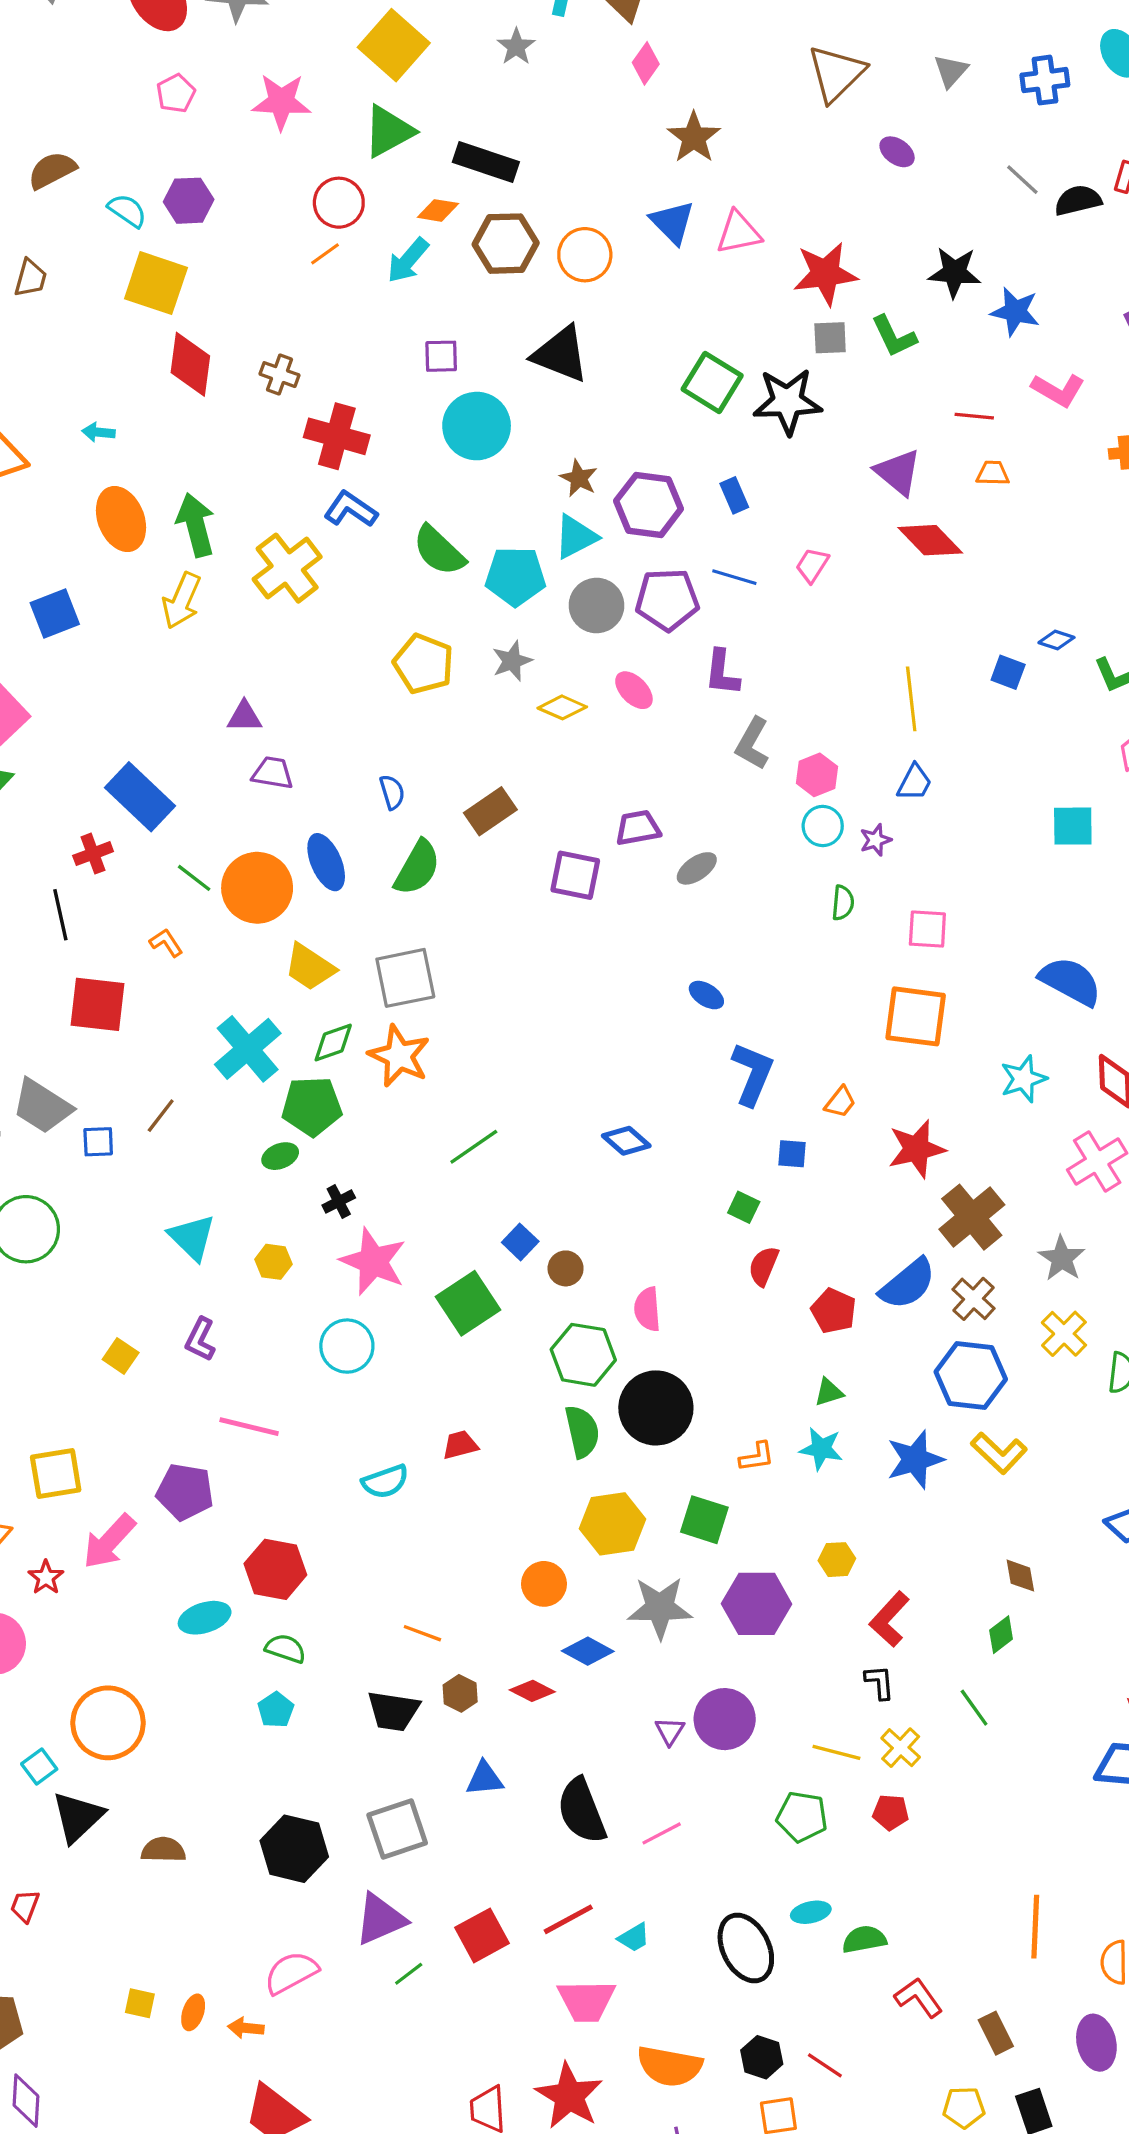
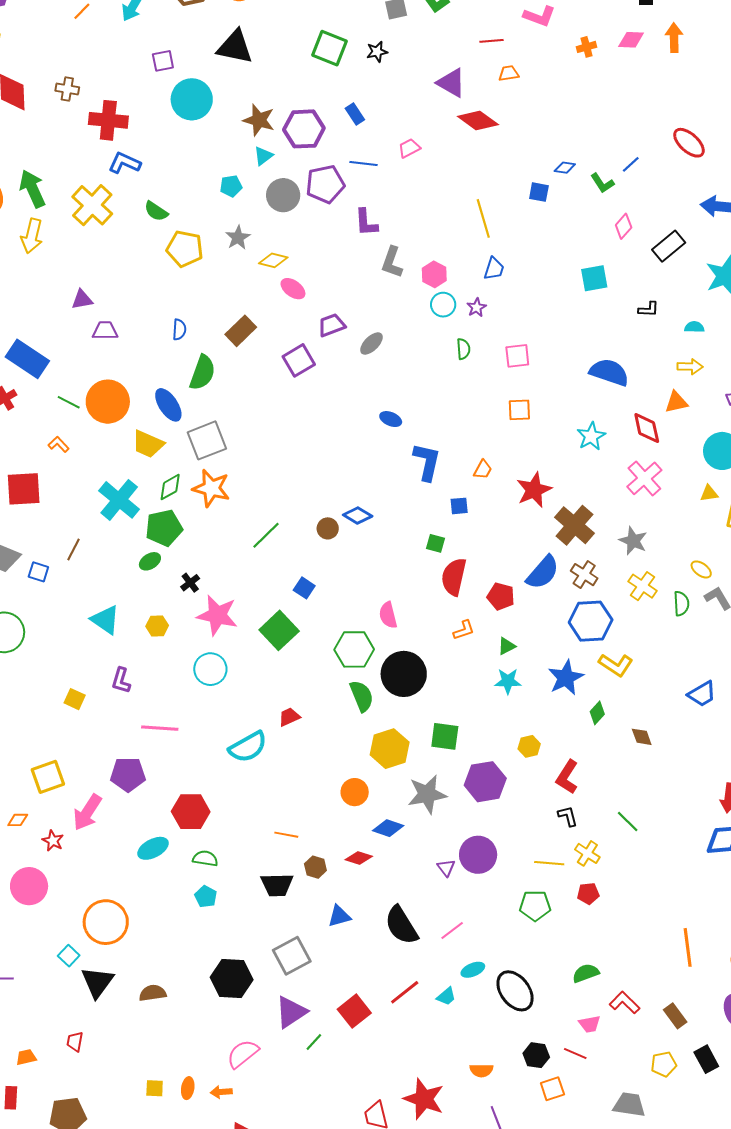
black star: (787, 401) -> (377, 52), size x0.5
brown star: (579, 478) -> (259, 120), size x1.4
cyan triangle: (576, 537) -> (263, 156), size x0.7
green semicircle: (439, 551) -> (156, 211), moved, size x0.7
pink trapezoid: (812, 565) -> (409, 148), turned 40
cyan pentagon: (515, 576) -> (231, 186), size x0.6
pink ellipse: (634, 690) -> (293, 289), moved
blue semicircle: (392, 792) -> (179, 330), turned 30
blue ellipse: (326, 862) -> (168, 405), moved
purple square: (575, 875) -> (299, 360), turned -32
orange square: (916, 1016) -> (519, 410), size x0.6
blue square: (98, 1142) -> (38, 572), turned 30
red semicircle: (764, 1266) -> (454, 577), size x1.5
brown circle: (566, 1268) -> (328, 528), moved
orange L-shape: (757, 1457) -> (464, 630), moved
cyan semicircle: (385, 1481) -> (248, 747), size x1.4
green diamond: (1001, 1635) -> (597, 713), moved
cyan ellipse: (811, 1912) -> (473, 970), moved
pink trapezoid: (586, 2001) -> (589, 1024), moved, size x0.6
orange semicircle: (670, 2066) -> (481, 1070), size x0.6

